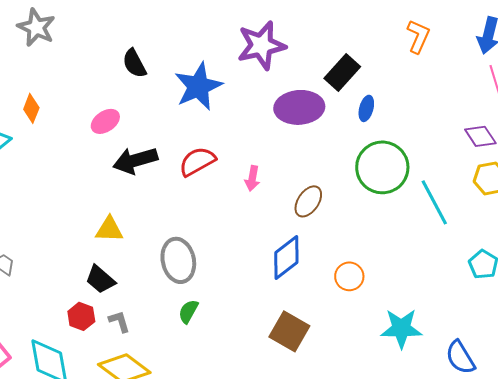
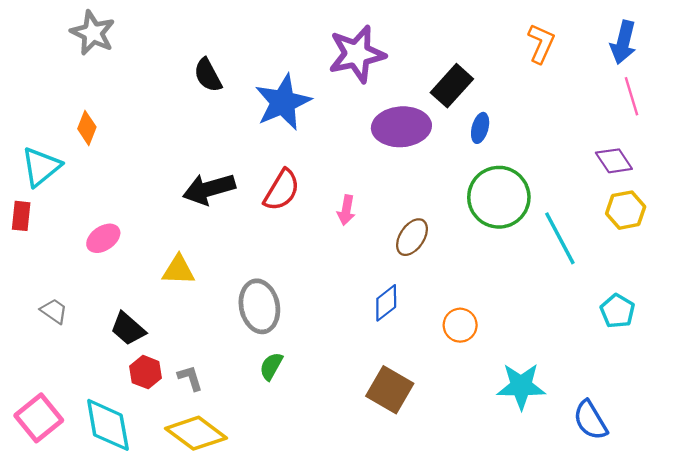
pink ellipse: (105, 121) -> (103, 238), moved
red semicircle: (197, 161) -> (282, 190), turned 150
blue diamond: (286, 257) -> (386, 303), size x0.7
black trapezoid: (100, 279) -> (128, 329), moved

